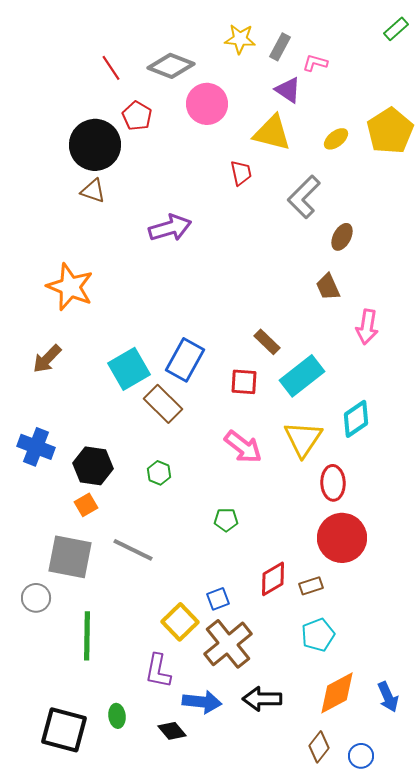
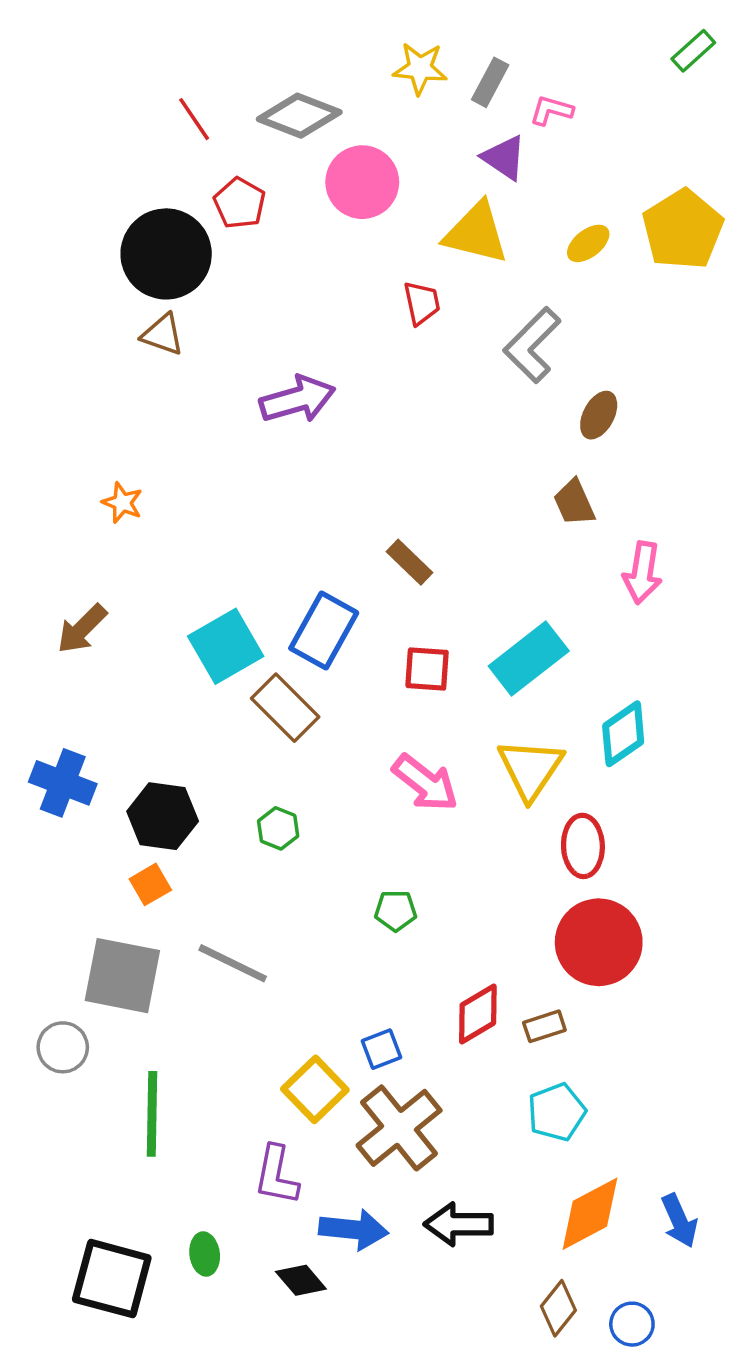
orange star: (70, 287) -> (122, 503), size x0.5
brown rectangle: (267, 342) -> (410, 562), moved

